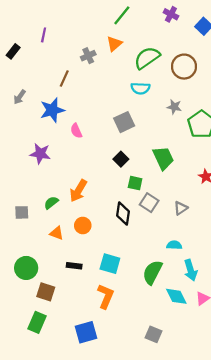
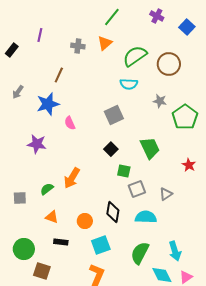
gray cross: (88, 56) -> (78, 46), moved, turned 32
gray square: (149, 203) -> (137, 189), turned 36
black diamond: (123, 214) -> (113, 212), moved
orange circle: (83, 226) -> (85, 221), moved
cyan semicircle: (174, 245) -> (146, 217), moved, size x1.5
cyan square: (110, 264) -> (101, 245), turned -36
black rectangle: (74, 266) -> (61, 242), moved

